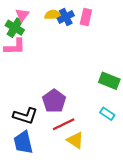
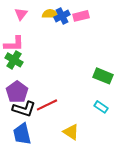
pink rectangle: (86, 17) -> (81, 16), turned 63
green cross: (15, 28) -> (14, 60), moved
purple pentagon: (54, 101) -> (17, 92), moved
red line: (64, 124) -> (47, 105), moved

